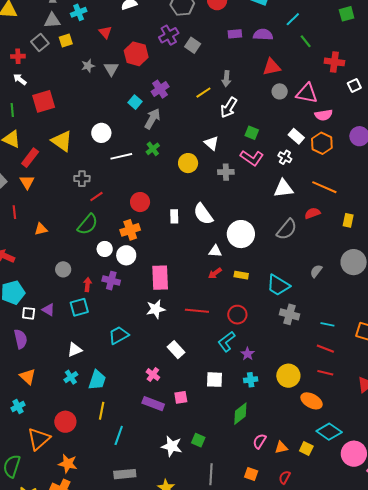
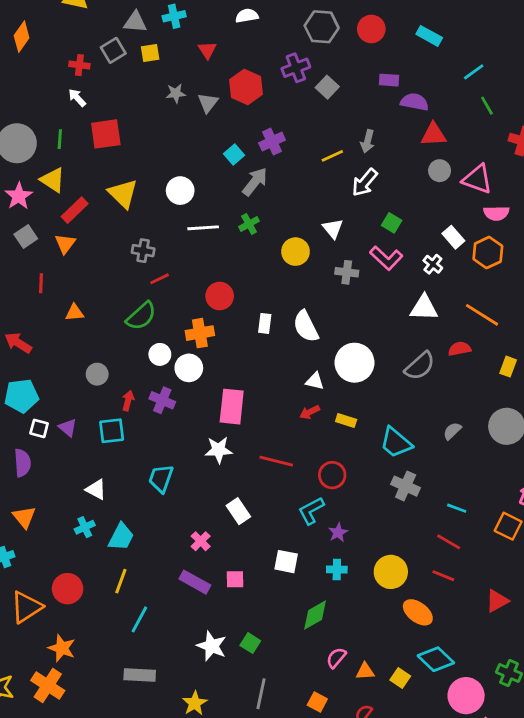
purple semicircle: (263, 35) -> (415, 102), moved
cyan trapezoid: (119, 335) -> (161, 478), turned -50
white triangle: (75, 350) -> (96, 490), turned 42

